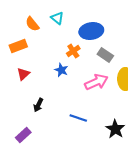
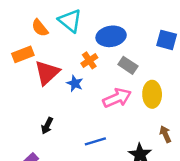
cyan triangle: (57, 18) -> (70, 21), size x1.5
red triangle: (23, 74) -> (47, 73), moved, size x1.6
blue line: (78, 118) -> (95, 141), turned -36

